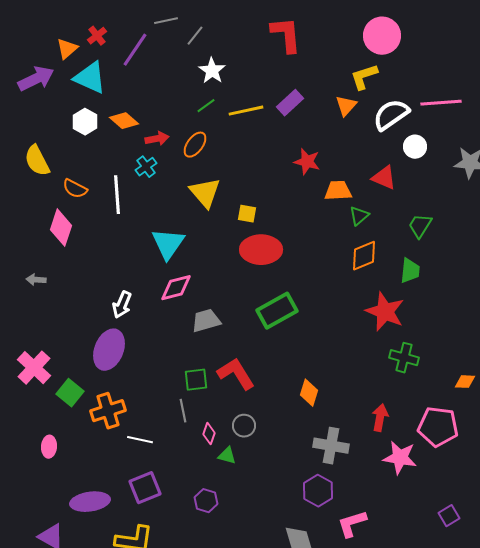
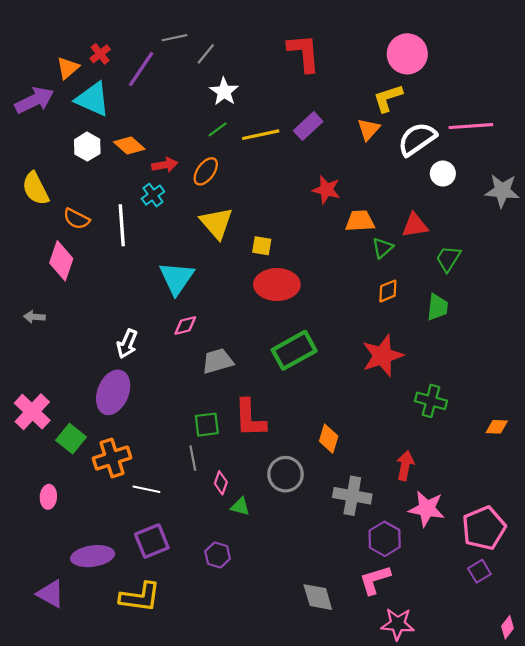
red triangle: (384, 178) -> (415, 225), moved, turned -32
orange diamond: (364, 256) -> (388, 291), size x0.7
pink diamond: (176, 288) -> (185, 325), size x0.7
red star: (385, 312) -> (382, 356), moved, turned 30
red L-shape: (236, 374) -> (250, 418), turned -150
gray circle: (244, 426) -> (285, 474), moved, size x1.4
pink pentagon: (438, 427) -> (484, 528), moved, turned -30
purple hexagon: (318, 491) -> (385, 539), moved

